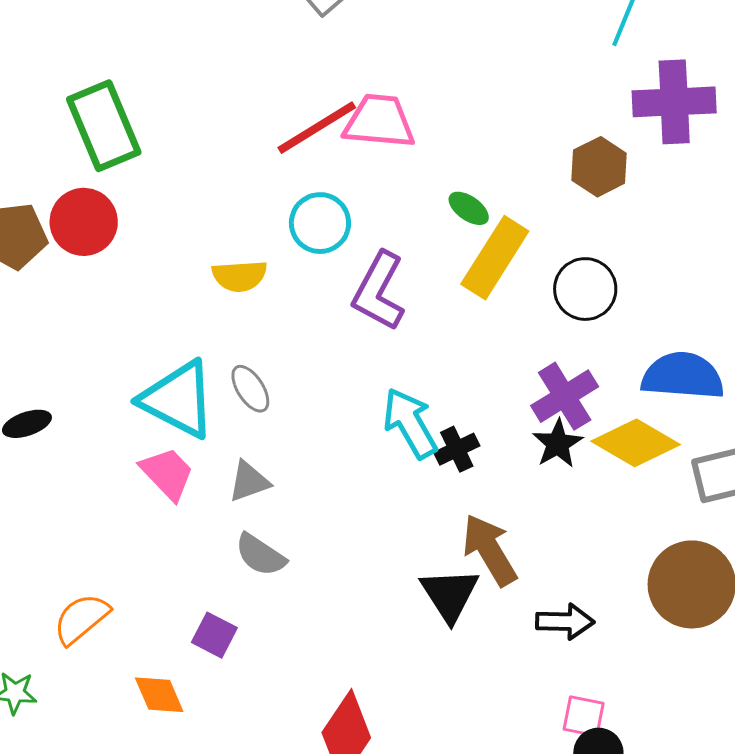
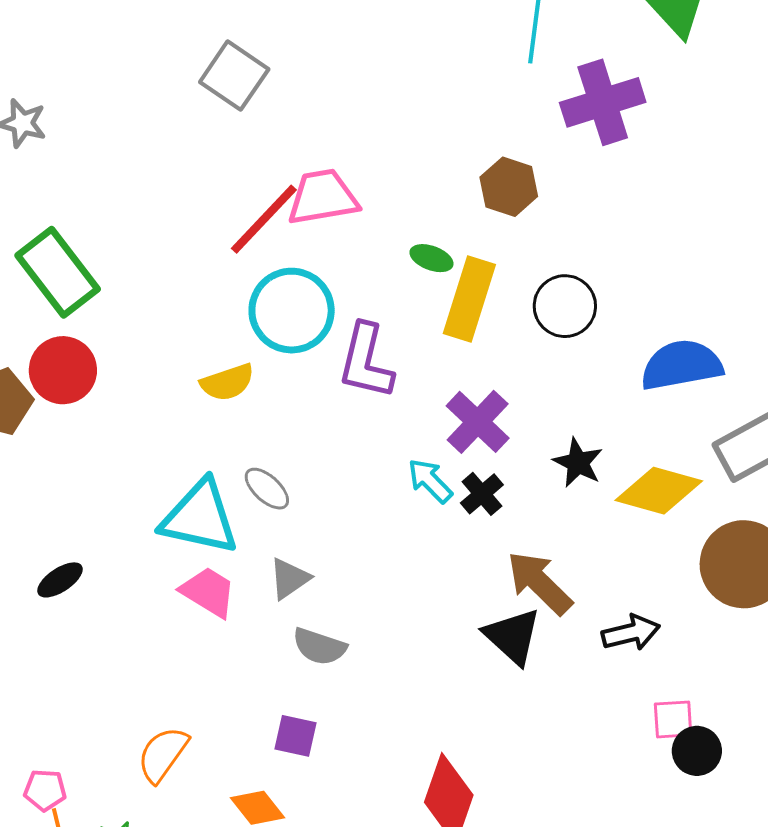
brown hexagon: (599, 167) -> (509, 187), moved
cyan circle: (320, 223) -> (292, 311), size x1.4
purple cross: (565, 396) -> (478, 422), moved
cyan arrow: (410, 423) -> (430, 481), size x0.7
yellow diamond: (636, 443) -> (659, 491), moved

